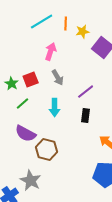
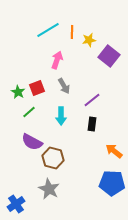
gray star: (31, 181) -> (49, 189), moved

